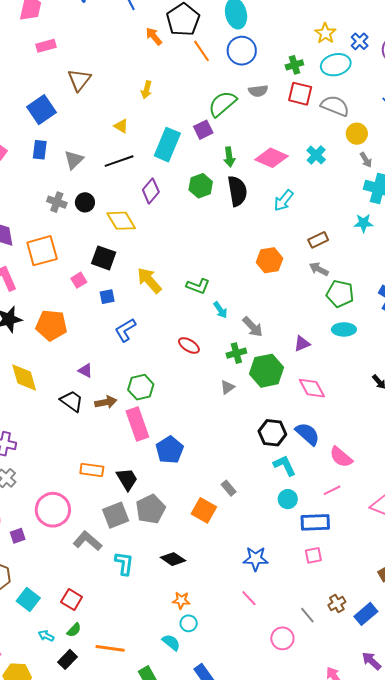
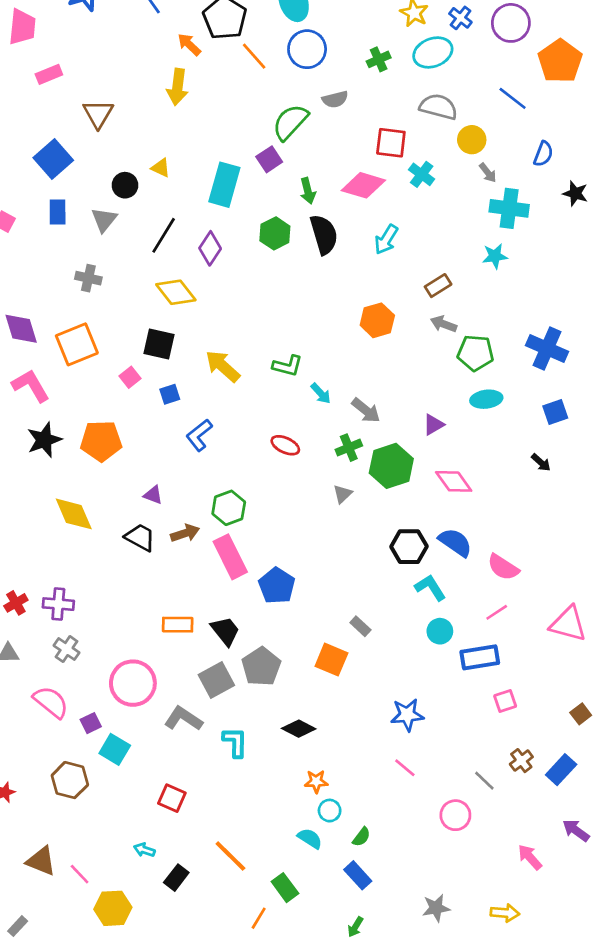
yellow arrow: (147, 90) -> (177, 87), moved, size x1.5
red square: (300, 94) -> (391, 143), moved
black line: (119, 161) -> (164, 235), moved, turned -32
black circle: (85, 202) -> (125, 185), moved
pink square: (313, 555) -> (505, 701), moved
cyan square: (28, 599) -> (115, 749), moved
green semicircle: (74, 630) -> (361, 837), moved
orange line: (110, 648) -> (230, 856), turned 44

